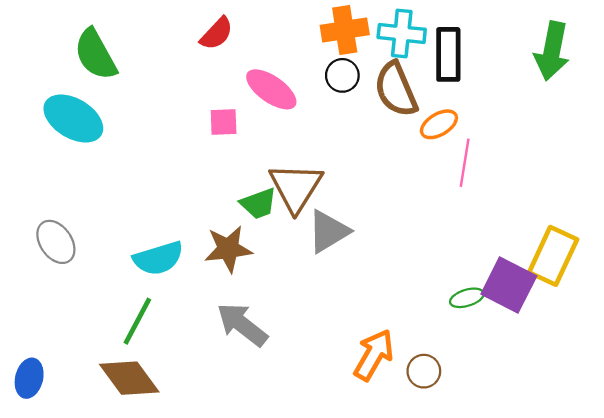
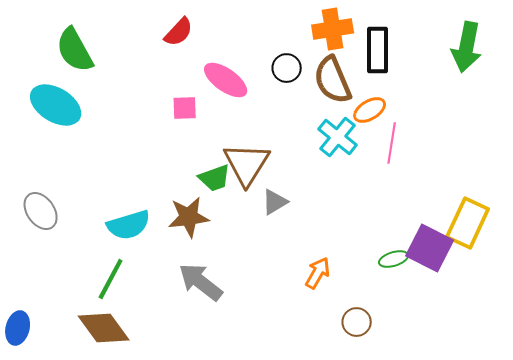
orange cross: (345, 30) -> (333, 29), moved
cyan cross: (402, 33) -> (338, 137), moved, turned 33
gray triangle: (328, 231) -> (275, 202), size x0.7
orange arrow: (374, 355) -> (318, 273), moved, size x0.7

